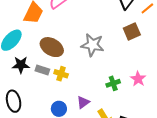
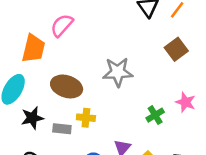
brown square: (132, 31) -> (176, 49), moved
gray rectangle: (42, 70) -> (62, 129), moved

